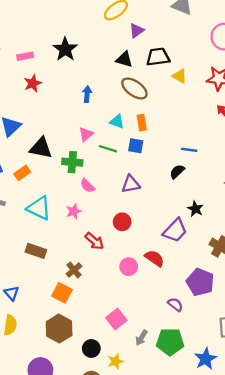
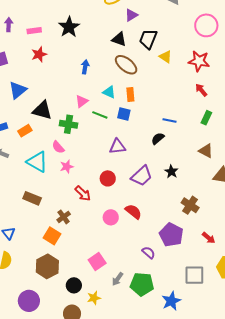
black trapezoid: (158, 57) -> (148, 39), turned -65
pink semicircle: (88, 186) -> (58, 147), moved
purple trapezoid: (175, 231) -> (142, 176), moved

